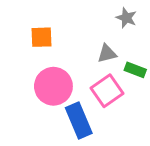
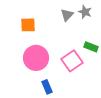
gray triangle: (107, 54) -> (67, 15), moved, turned -32
blue rectangle: (79, 120) -> (47, 87), moved, size x0.6

